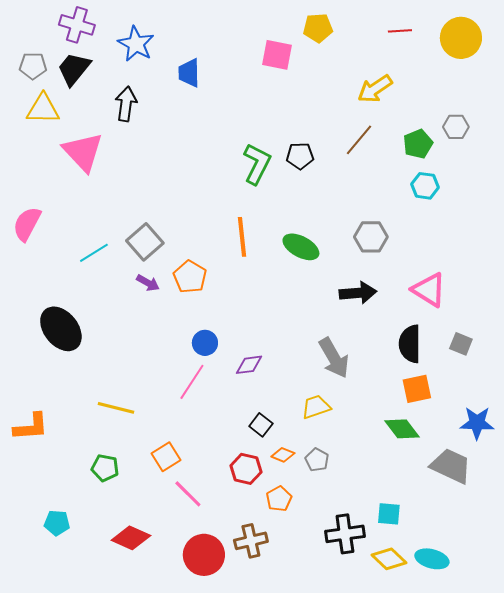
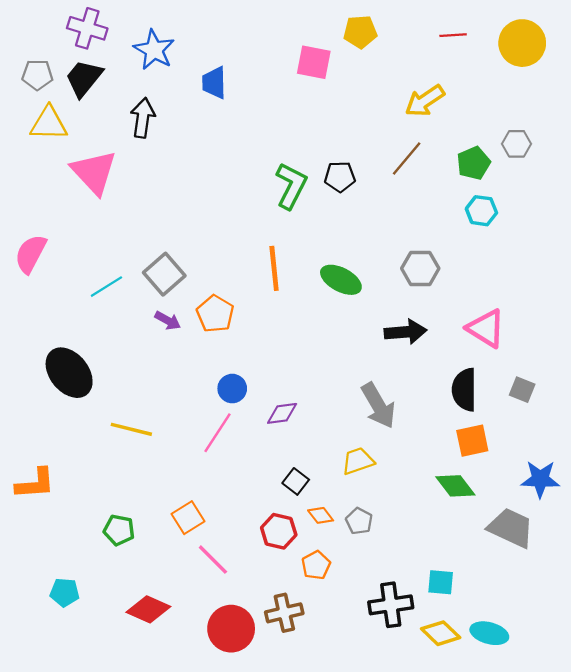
yellow line: (116, 408) -> (131, 429), moved
orange diamond: (283, 455) -> (321, 515), turned 30

